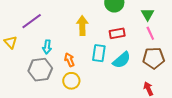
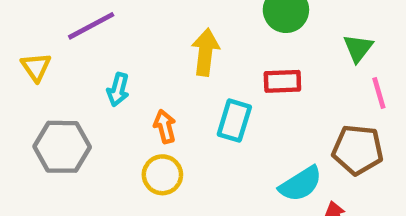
pink line: (150, 33) -> (379, 93), moved
cyan semicircle: (122, 60) -> (301, 184), moved
gray hexagon: (40, 70) -> (62, 147), moved

